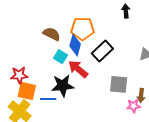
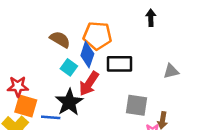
black rectangle: (102, 51) -> (120, 64), turned 40
red arrow: (78, 69) -> (89, 84), turned -100
black star: (63, 86) -> (69, 102), turned -30

